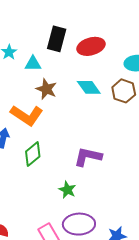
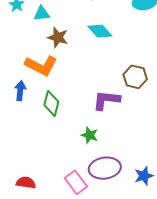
brown hexagon: (124, 91) -> (135, 77), moved
green diamond: (33, 154) -> (51, 103), turned -30

